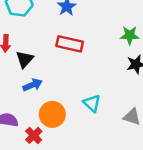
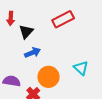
red rectangle: (70, 44) -> (63, 19), turned -40

